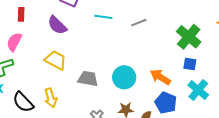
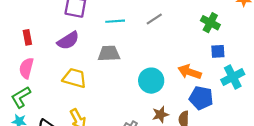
purple semicircle: (57, 25) -> (68, 41), turned -65
green cross: (189, 37) -> (210, 23), size x0.7
gray trapezoid: (88, 79) -> (109, 54), moved
cyan cross: (198, 90) -> (233, 77), turned 35

